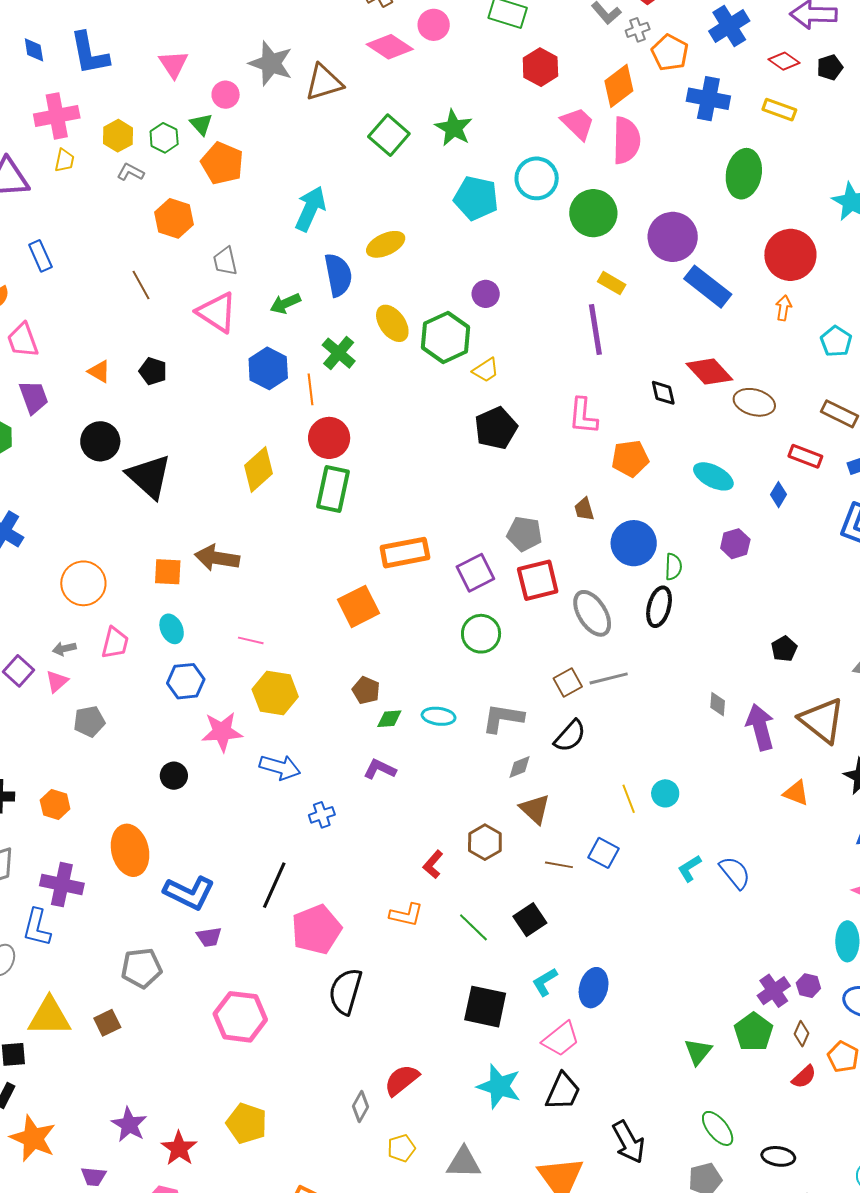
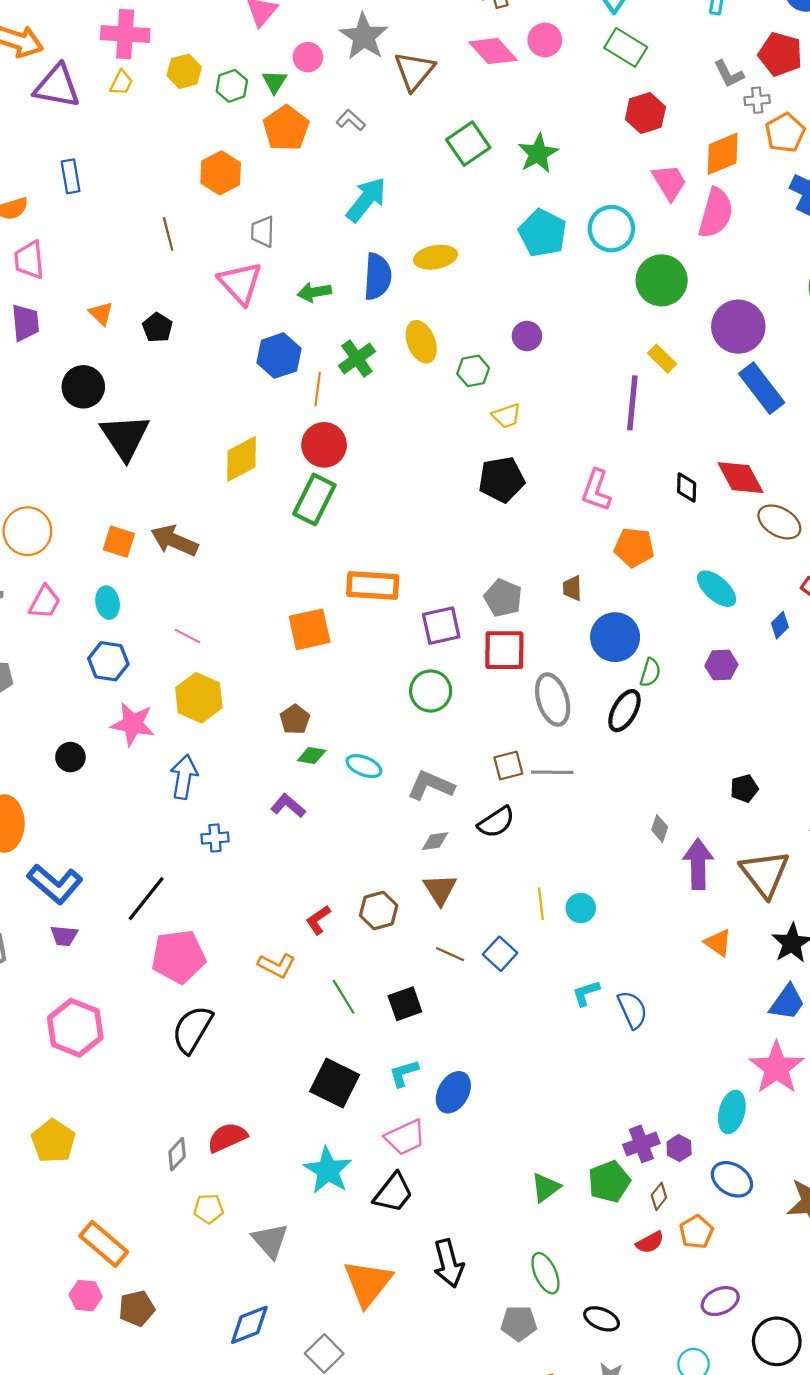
brown triangle: (324, 83) -> (414, 71), turned -48
gray L-shape: (130, 172) -> (351, 120), moved
green hexagon: (446, 337) -> (473, 371), size x0.6
blue arrow: (280, 767) -> (184, 777), turned -111
gray triangle: (464, 1163) -> (270, 1241), turned 33

